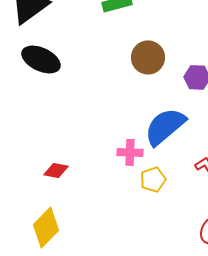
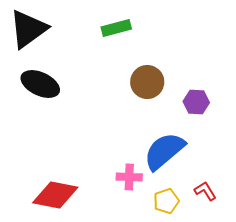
red diamond: (56, 170) -> (55, 195), size x1.8
yellow pentagon: (153, 179) -> (166, 201), moved

